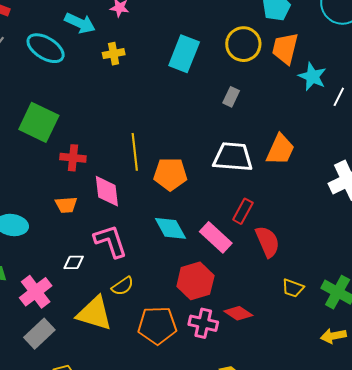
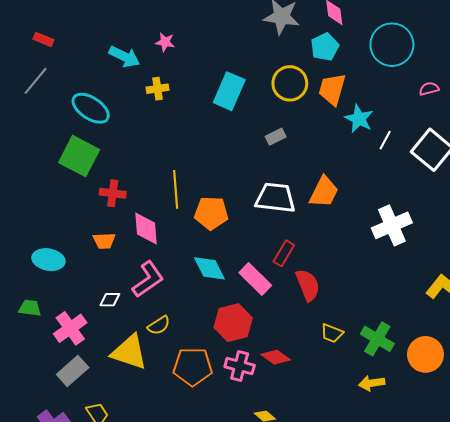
cyan ellipse: (46, 48) -> (91, 108), moved
gray rectangle: (231, 97) -> (276, 137), turned 36
pink L-shape: (110, 241) -> (148, 279), turned 72

